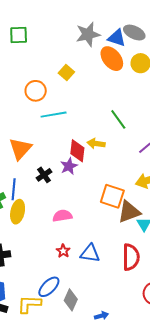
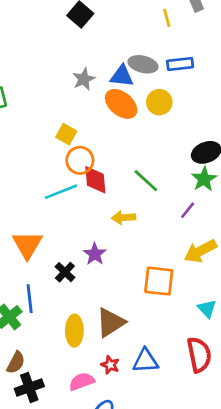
gray star: (88, 34) -> (84, 79), size x0.7
orange circle: (36, 91) -> (80, 160), moved
red diamond: (77, 151) -> (95, 180), moved
yellow ellipse: (18, 212) -> (74, 331), moved
brown triangle: (129, 212) -> (111, 322), moved
pink semicircle: (62, 216) -> (82, 381), moved

